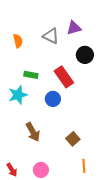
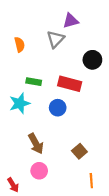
purple triangle: (74, 28) -> (71, 21), moved
gray triangle: (51, 36) -> (55, 39), turned 48
red rectangle: (64, 77) -> (70, 84), turned -40
pink circle: (41, 170) -> (39, 171), moved

